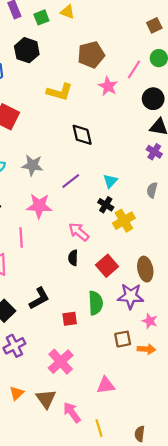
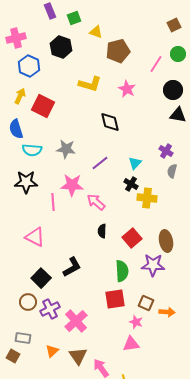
yellow triangle: (67, 12) -> (96, 32), moved
pink star: (108, 86) -> (127, 89), moved
purple cross: (154, 152) -> (166, 151), moved
yellow cross: (124, 221) -> (147, 198), turned 36
pink arrow: (79, 232) -> (96, 202), moved
pink line: (21, 237) -> (53, 202), moved
red square: (70, 319) -> (115, 299), moved, size x1.5
pink star: (150, 321) -> (136, 322), moved
brown square: (123, 339) -> (146, 303), turned 35
pink cross: (61, 362) -> (76, 321), moved

